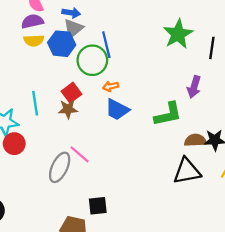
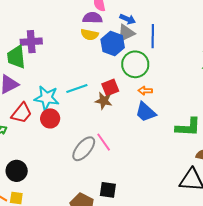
blue line: (106, 45) -> (153, 36), moved
cyan line: (35, 103) -> (77, 88), turned 65

